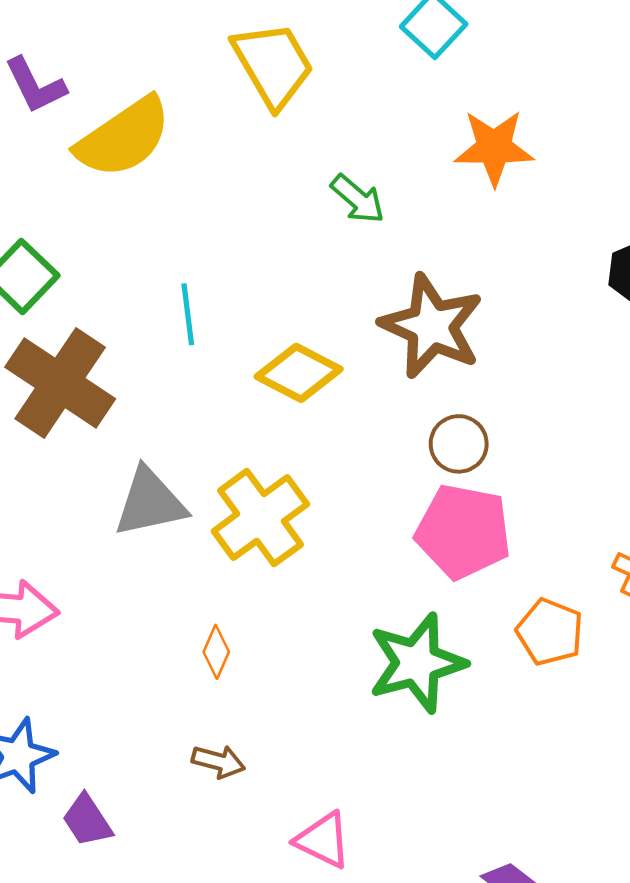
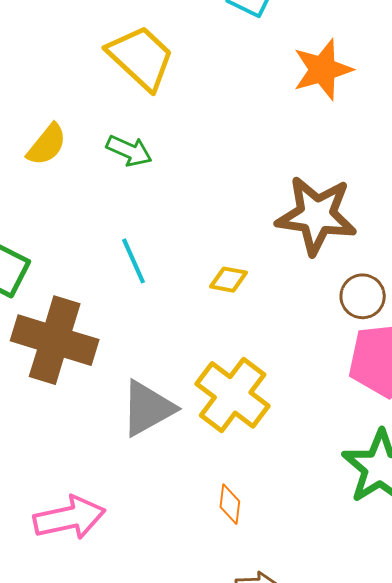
yellow semicircle: (124, 137) -> (47, 145), size x0.6
green arrow: (358, 199) -> (129, 151), moved
yellow diamond: (299, 373) -> (229, 280), size x0.6

